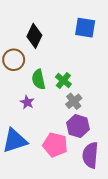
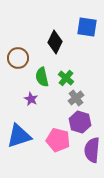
black diamond: (34, 36) -> (55, 42), moved

